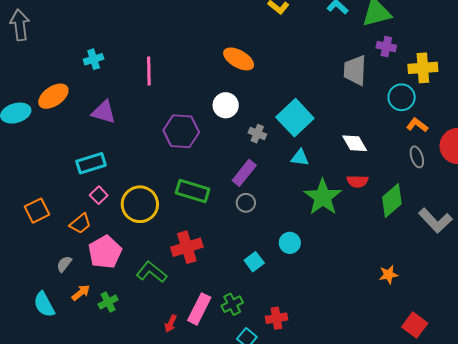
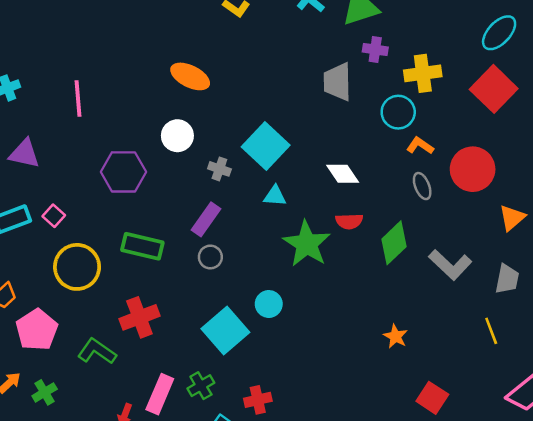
pink square: (99, 195) -> (54, 216), moved
cyan square: (254, 262) -> (225, 330), size x1.8
orange star: (389, 275) -> (395, 336), turned -30

